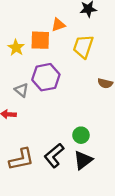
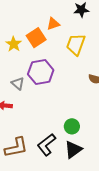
orange square: (40, 40) -> (36, 38), turned -36

